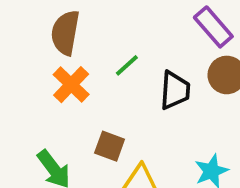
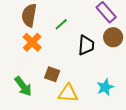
green line: (127, 65) -> (61, 24), moved

